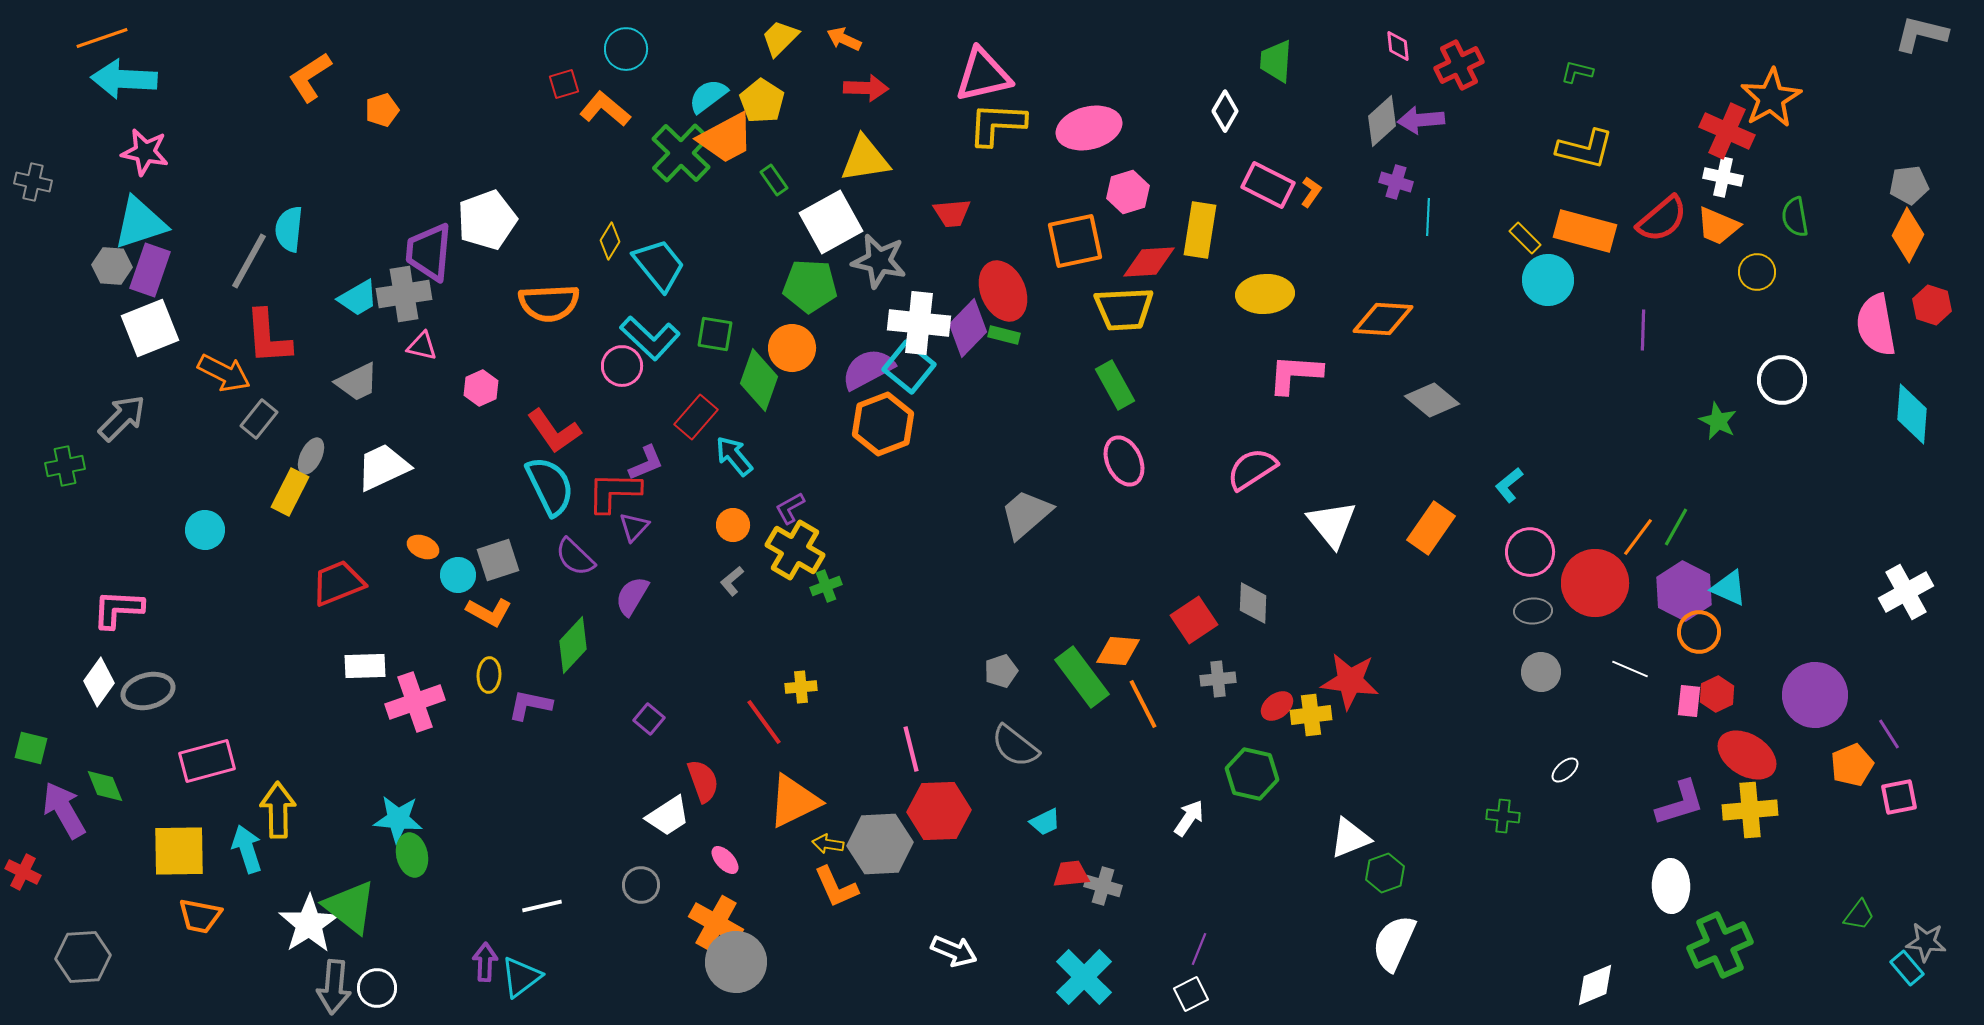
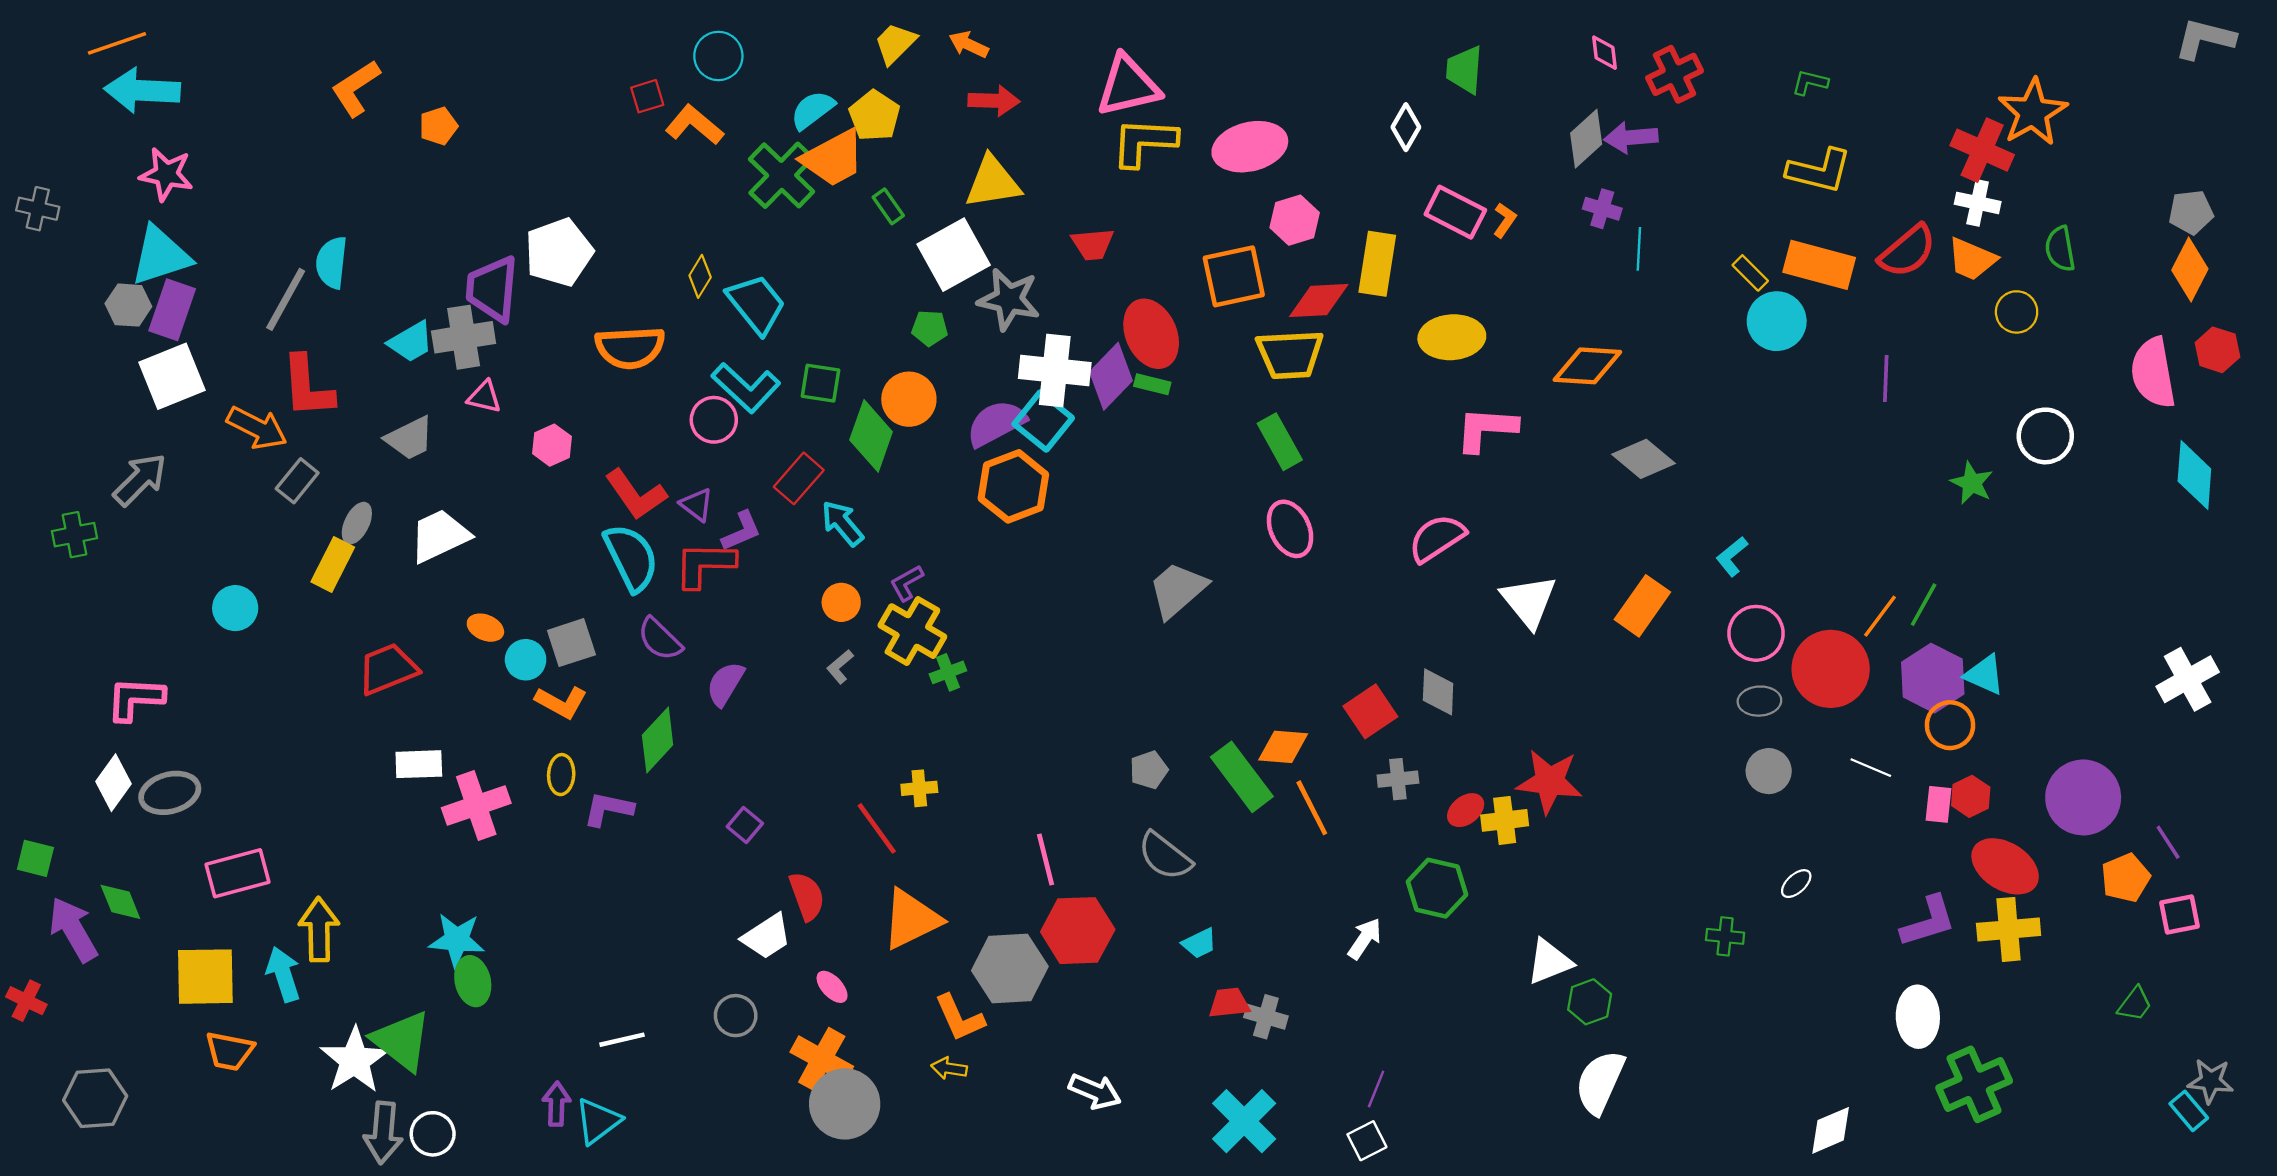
green pentagon: (810, 286) -> (930, 328), size x0.6
purple triangle: (634, 527) -> (697, 505), moved, turned -36
yellow arrow: (828, 844) -> (949, 1068), moved
green trapezoid: (1859, 915) -> (2135, 1004), moved

